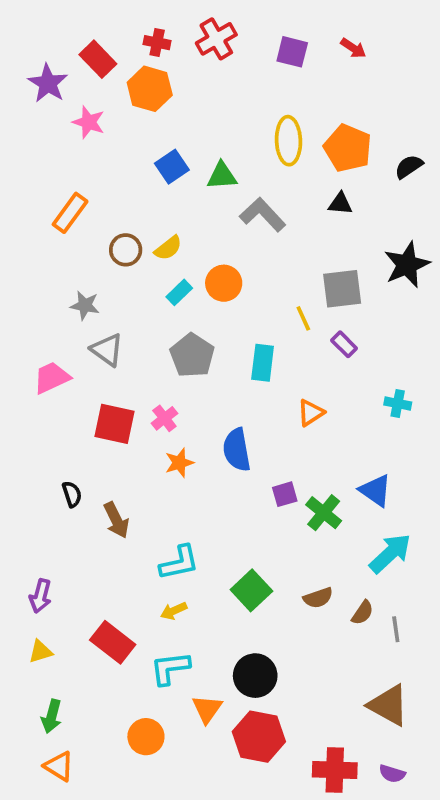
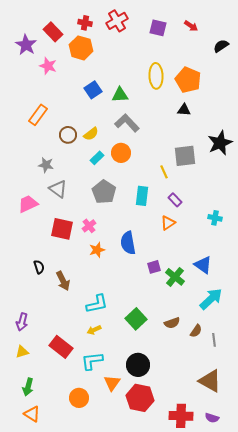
black semicircle: (409, 167) -> (221, 46), moved
gray L-shape: (263, 215) -> (127, 123), moved
purple rectangle: (344, 344) -> (175, 200), moved

